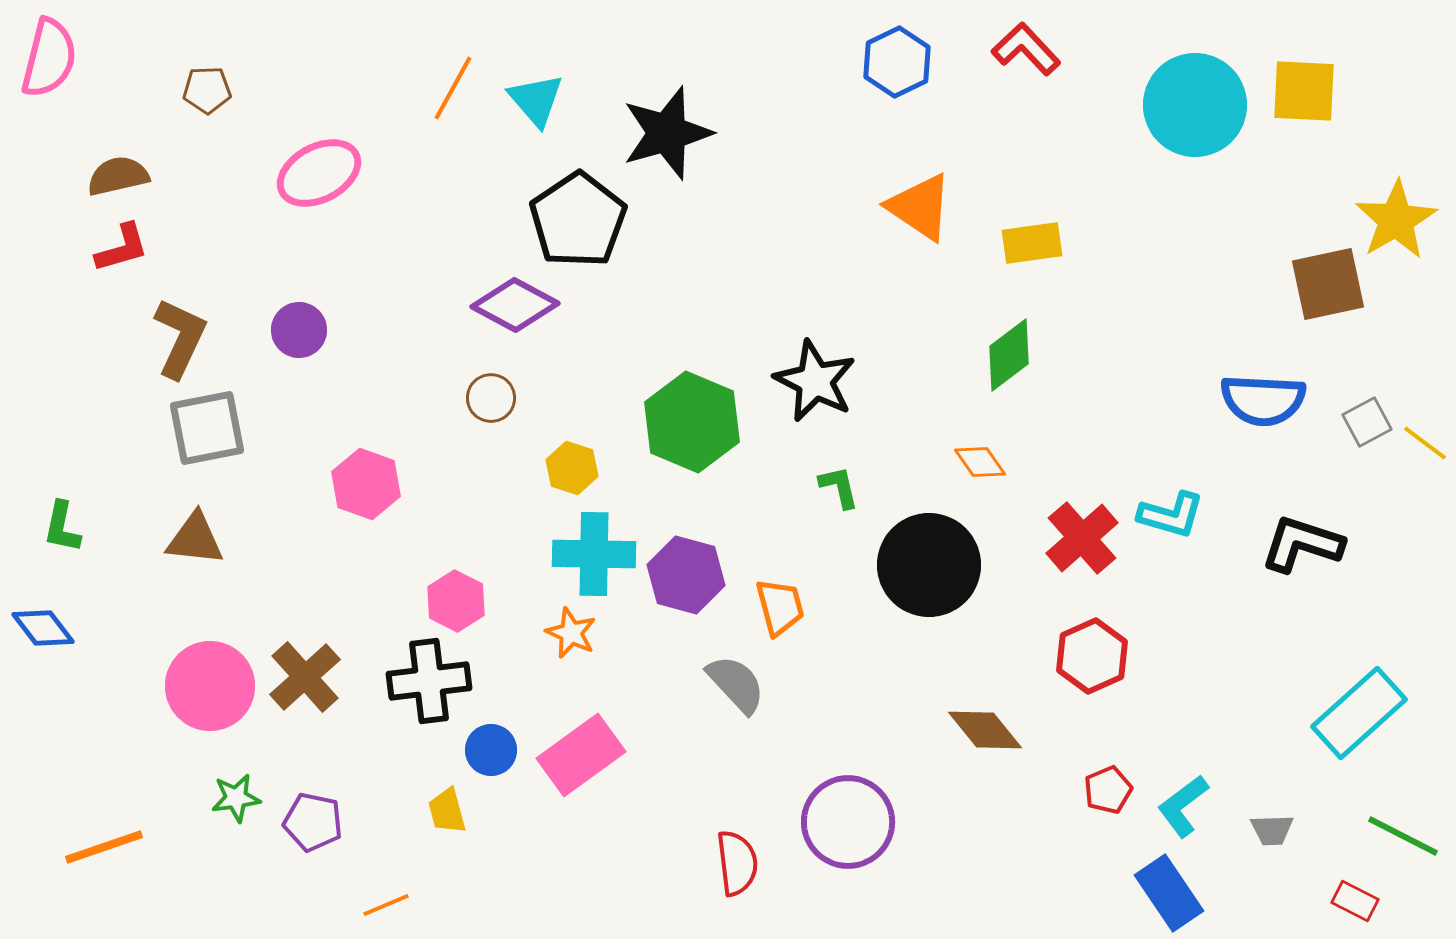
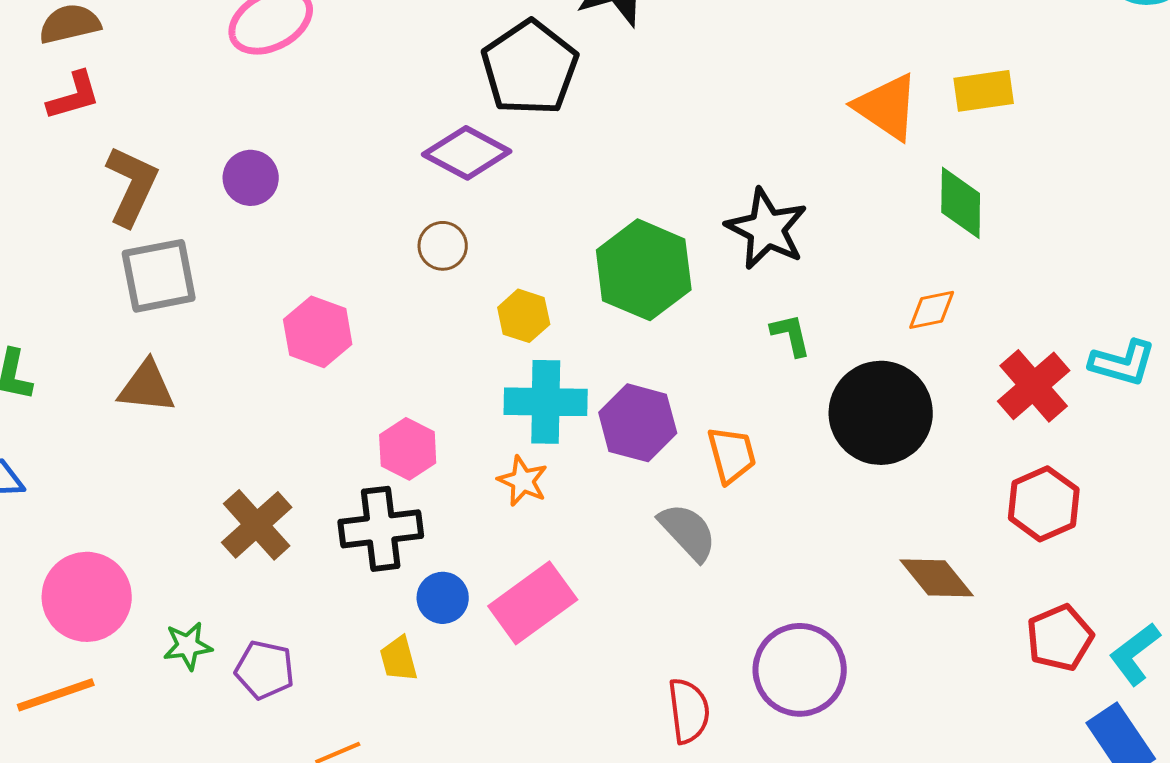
orange triangle: (920, 207) -> (887, 107), moved
green diamond: (1009, 355) -> (961, 203), turned -52
orange diamond: (980, 462) -> (932, 310), turned -66
pink circle: (210, 686) -> (87, 597), moved
red pentagon: (1108, 790) -> (1060, 638), size x1.4

